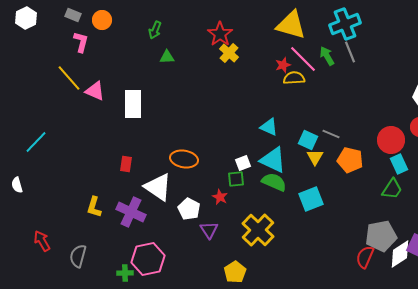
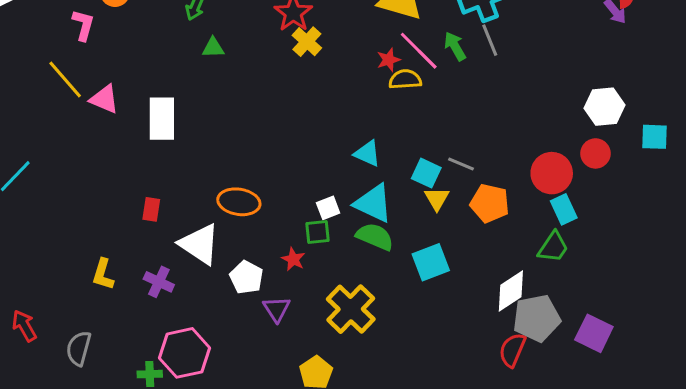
purple cross: (131, 212) -> (159, 282), size x0.7
white diamond: (400, 254) -> (511, 291), moved

